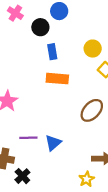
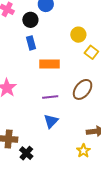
blue rectangle: (52, 52) -> (31, 43), moved
purple line: (28, 138) -> (50, 97), moved

